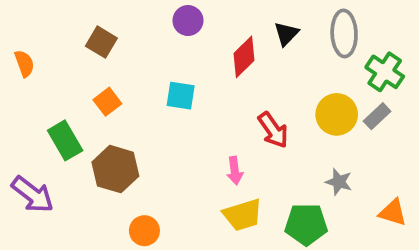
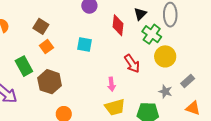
brown square: (101, 42) -> (41, 26), moved
red diamond: (244, 57) -> (118, 25), turned -40
green cross: (385, 72) -> (152, 34), moved
gray rectangle: (377, 116) -> (188, 81), moved

